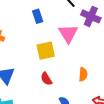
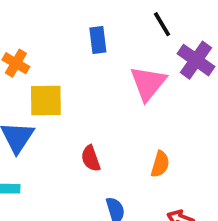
yellow square: (46, 51) -> (46, 101), moved

